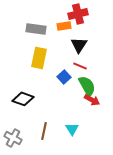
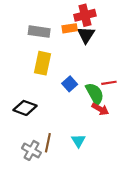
black triangle: (79, 45) -> (86, 35), moved
red line: (80, 66) -> (109, 83), moved, turned -32
gray cross: (13, 138) -> (32, 150), moved

